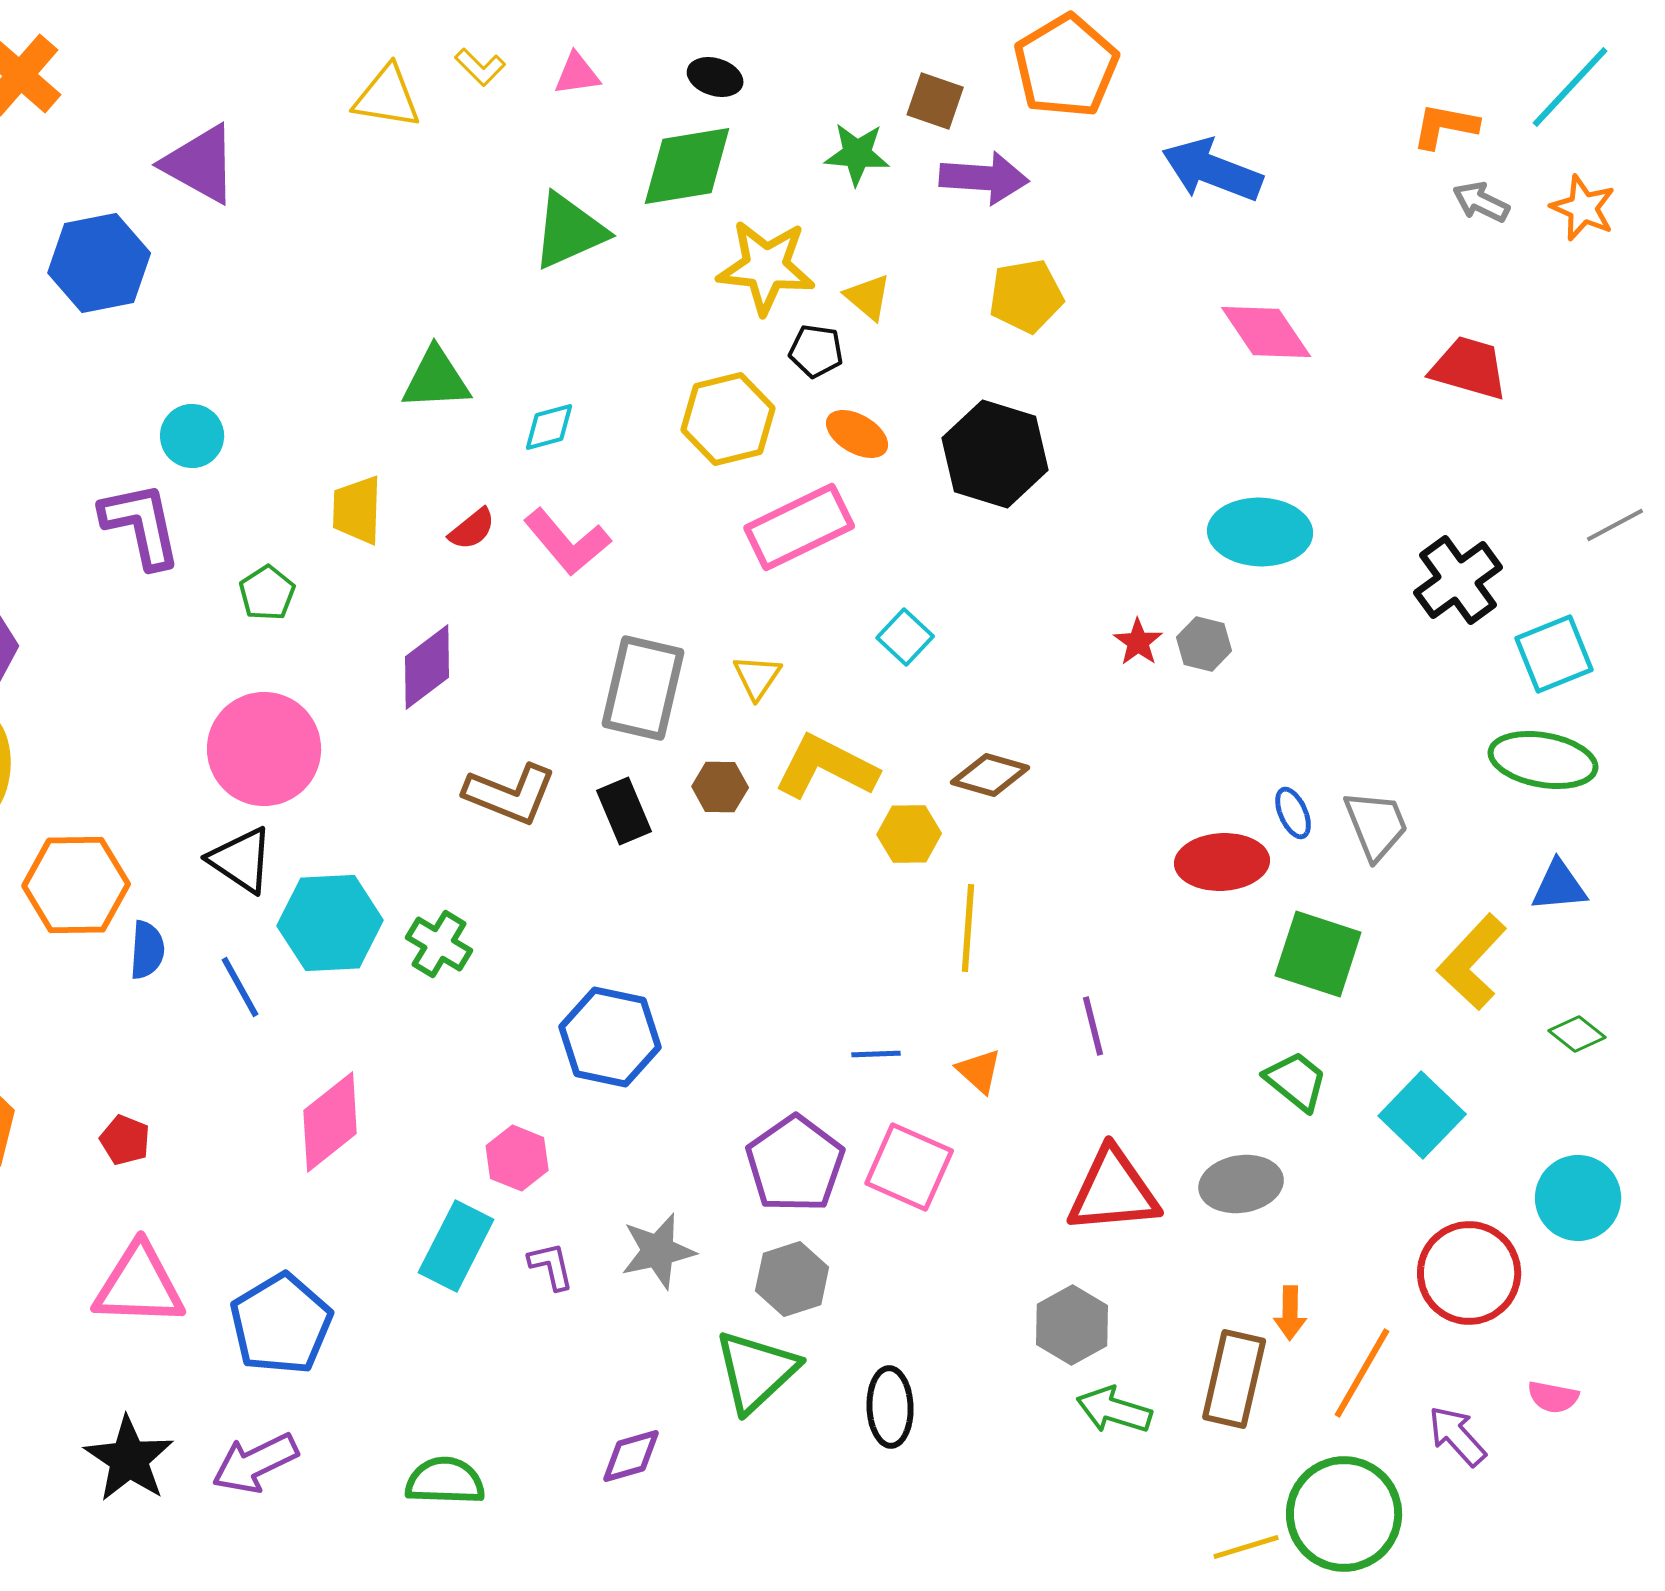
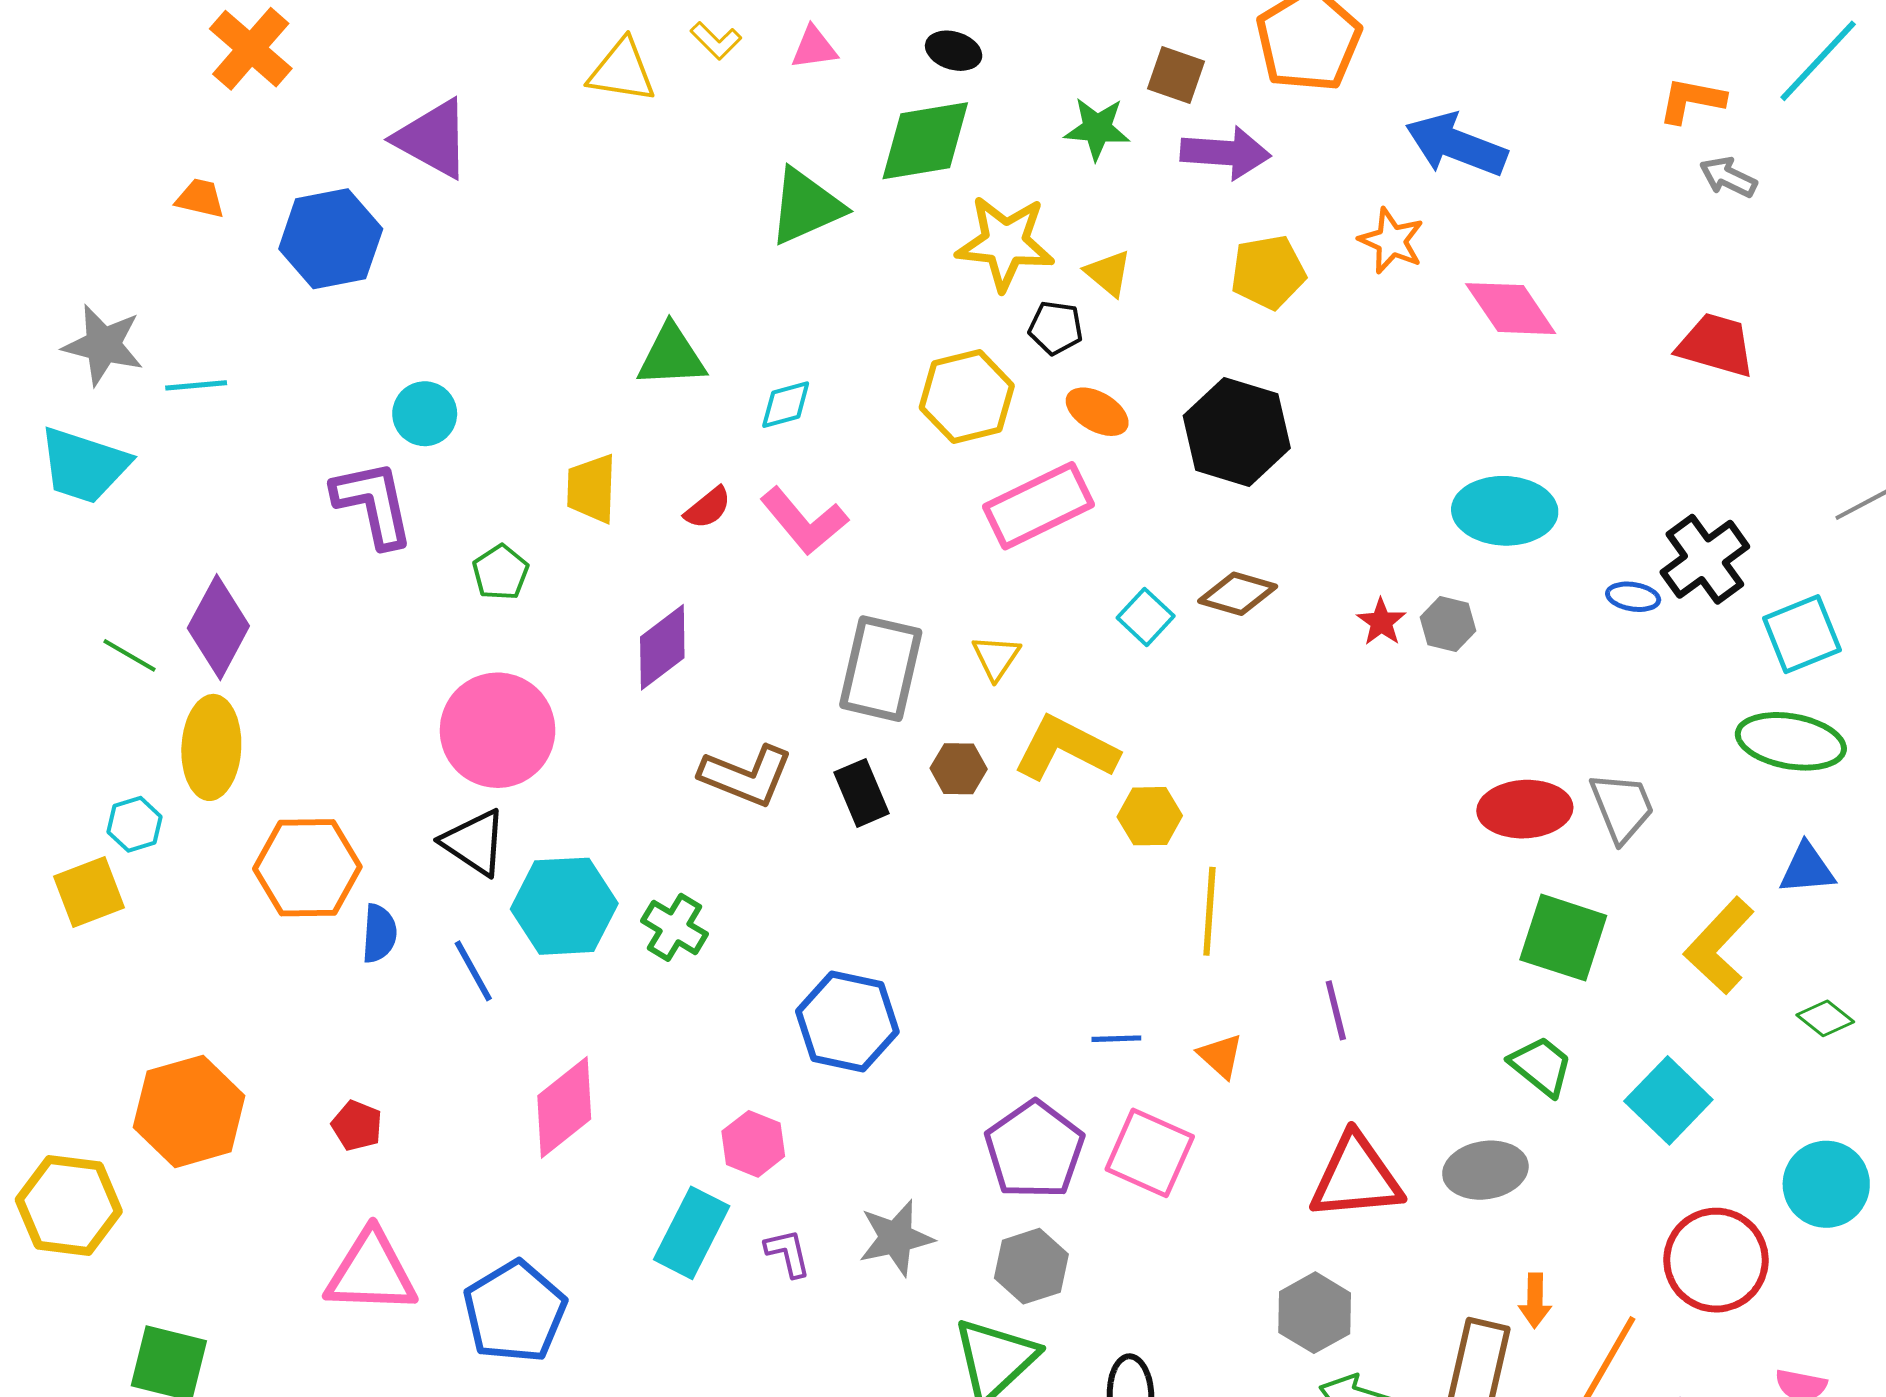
orange star: (1583, 208) -> (1391, 241), moved
brown diamond: (990, 775) -> (1238, 594), moved
blue ellipse: (1293, 813) -> (1633, 597), moved, turned -57
red ellipse: (1222, 862) -> (1525, 809), moved

